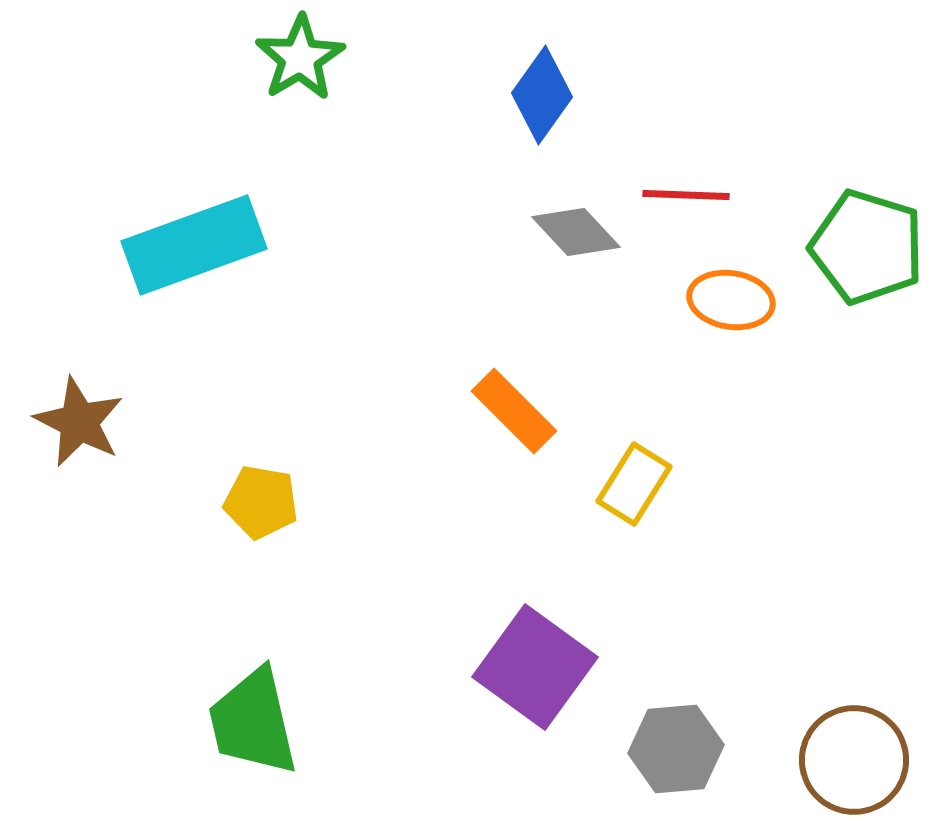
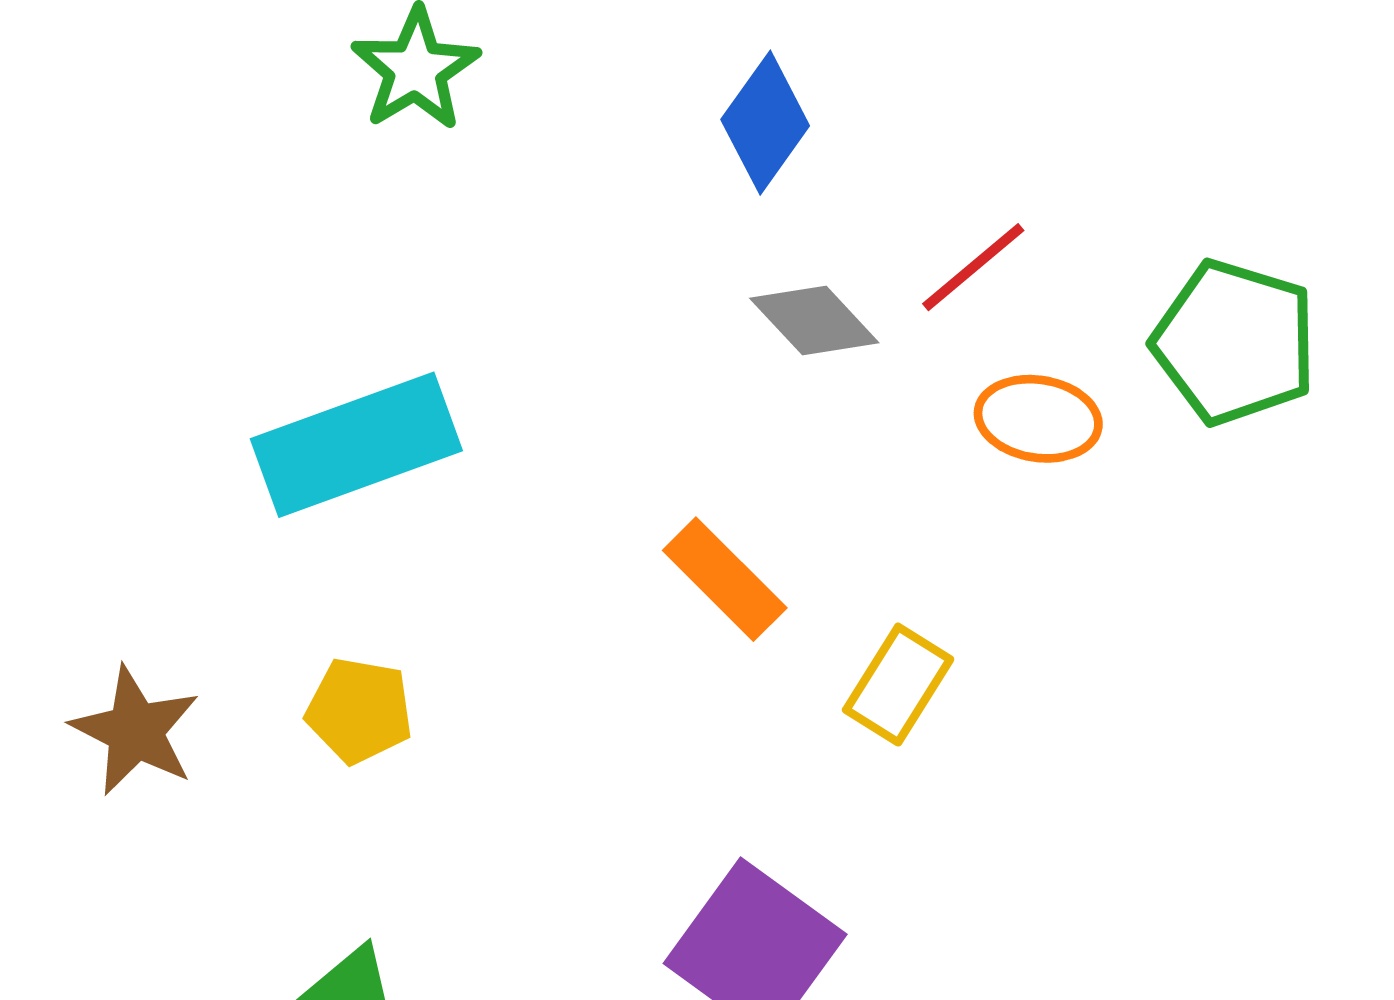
red line: (686, 195) -> (973, 267), turned -42
cyan rectangle: (194, 245) -> (356, 445), moved
brown star: (79, 422) -> (135, 731), moved

